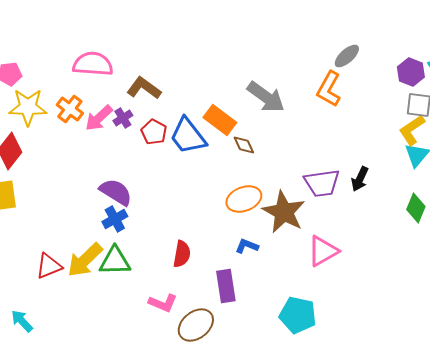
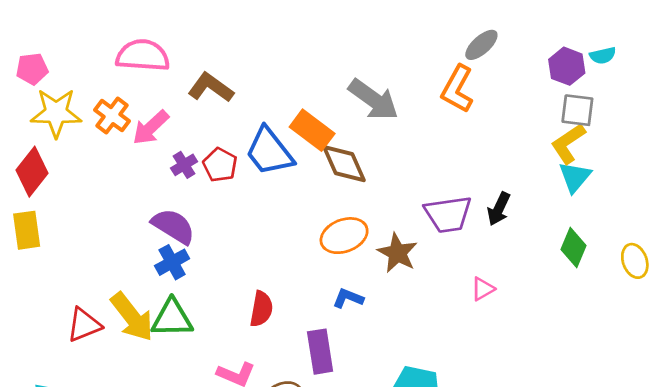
purple cross: (123, 118) -> (184, 165), moved
red pentagon: (154, 132) -> (220, 165), moved
brown diamond: (244, 145) -> (344, 164), size x1.6
brown star: (284, 212) -> (397, 253), size x0.7
pink triangle: (323, 251) -> (483, 289), moved, size x0.6
yellow arrow: (85, 260) -> (132, 317), turned -84

